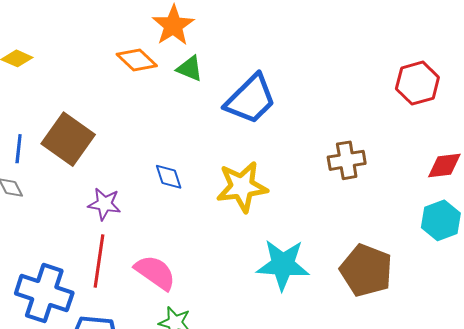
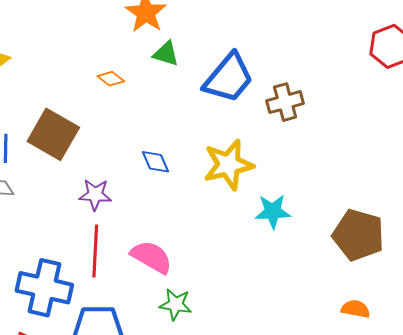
orange diamond: (137, 60) -> (111, 79), moved, size x0.7
brown cross: (347, 160) -> (285, 102), moved
cyan star: (283, 265) -> (273, 211), moved, size x0.7

